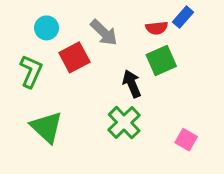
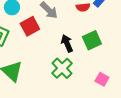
green square: (161, 60) -> (92, 40), moved

